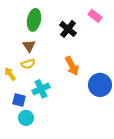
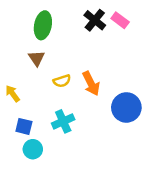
black cross: (68, 29) -> (95, 20), moved
yellow semicircle: (28, 64) -> (62, 81), moved
cyan cross: (41, 89) -> (63, 121), moved

